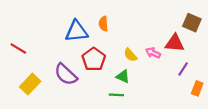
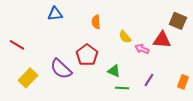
blue triangle: (77, 31) -> (55, 14), moved, size x0.7
yellow semicircle: (130, 55) -> (125, 37), moved
purple line: (183, 69) -> (149, 80), moved
green line: (116, 95) -> (122, 88), moved

